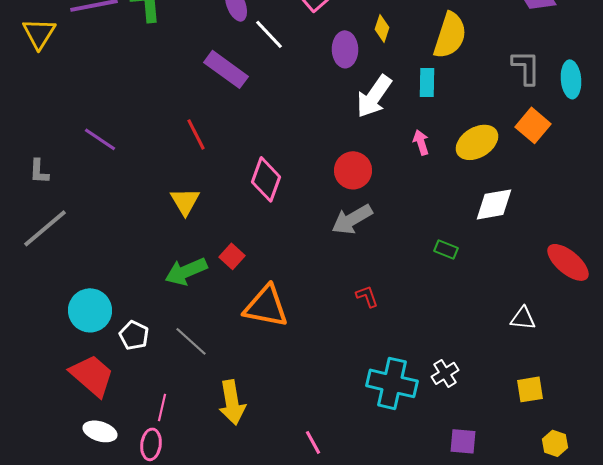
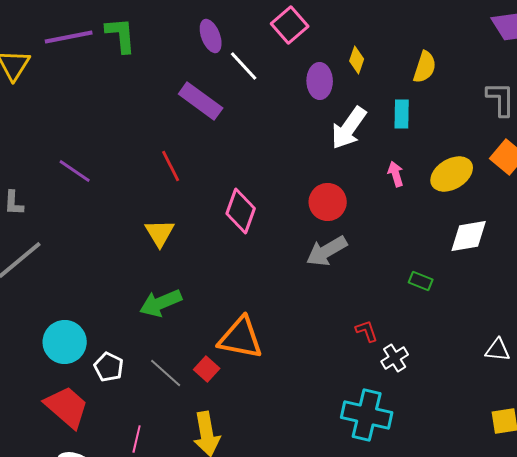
yellow semicircle: (450, 35) -> (425, 67), size x0.7
red square: (232, 256) -> (207, 369), moved
red L-shape: (367, 296) -> (367, 331), moved
white cross: (445, 373) -> (395, 358), moved

